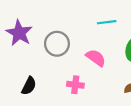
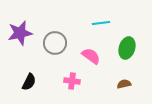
purple star: (19, 33) -> (20, 33), turned 30

